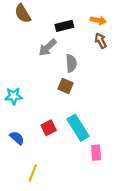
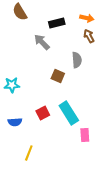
gray arrow: (47, 47) -> (42, 42), turned 90
gray semicircle: (71, 63) -> (77, 60), moved
blue semicircle: (17, 138) -> (15, 122), turned 136

